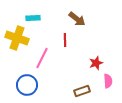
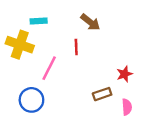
red star: (96, 63) -> (124, 74), moved
pink semicircle: (108, 81) -> (127, 107), moved
brown rectangle: (82, 91) -> (102, 94), moved

